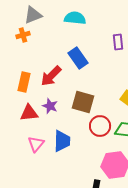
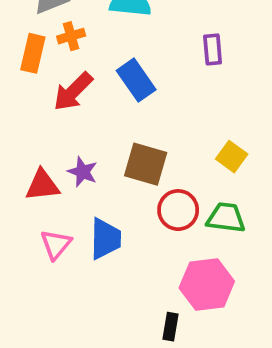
orange cross: (23, 35) -> (71, 36), moved
red arrow: (51, 76) -> (73, 92), moved
orange rectangle: (24, 82) -> (33, 53), moved

